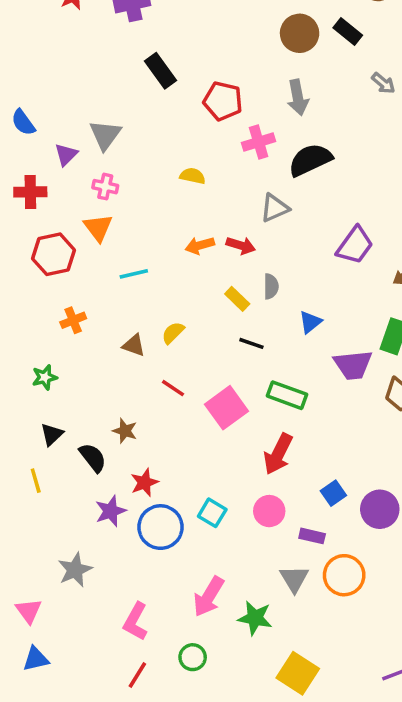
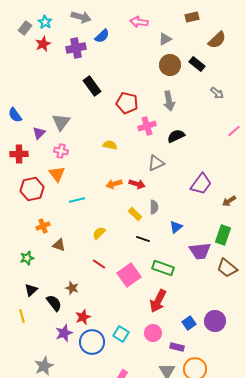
black semicircle: (310, 160) -> (176, 136), size x0.7
brown triangle: (134, 345) -> (59, 245), moved
purple circle: (380, 509) -> (215, 321), moved

